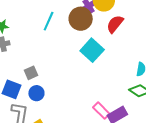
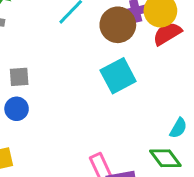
red semicircle: (115, 24) -> (167, 33), moved

